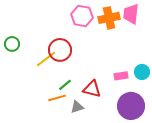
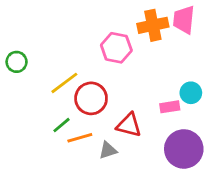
pink hexagon: (82, 16) -> (116, 48), moved
red circle: (60, 50) -> (91, 98), moved
cyan circle: (142, 72) -> (191, 93), moved
green line: (65, 85) -> (62, 125), moved

